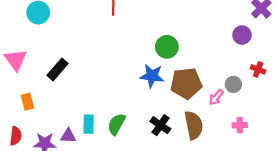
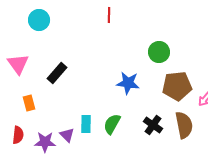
blue star: (152, 76) -> (128, 83), moved
purple triangle: (68, 136) -> (67, 135), turned 42

